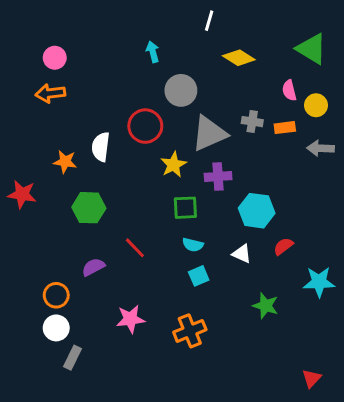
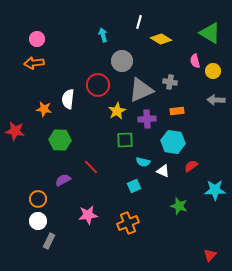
white line: (209, 21) -> (139, 22), moved
orange rectangle: (285, 128) -> (177, 111), moved
cyan semicircle: (193, 245) -> (143, 162), moved

